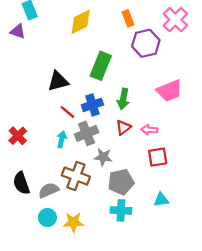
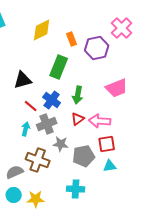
orange rectangle: (128, 18) -> (72, 39), moved
blue cross: (92, 105) -> (52, 100), turned -36
pink arrow: (149, 130) -> (100, 121), size x1.5
gray pentagon: (121, 182) -> (84, 156), moved
cyan triangle: (161, 200) -> (110, 166), moved

